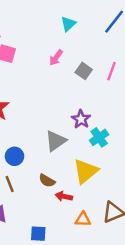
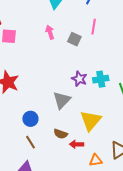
pink arrow: (56, 58) -> (50, 32), turned 136
pink line: (111, 71) -> (94, 27), moved
cyan cross: (99, 137) -> (101, 79), moved, turned 35

